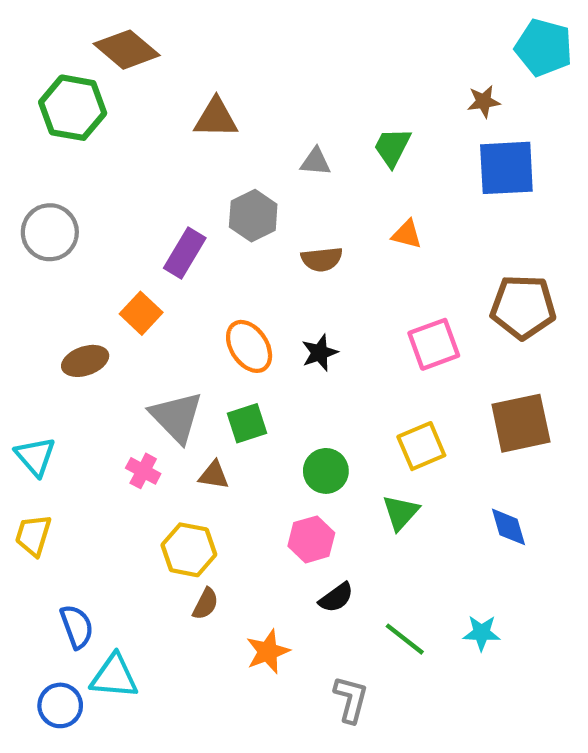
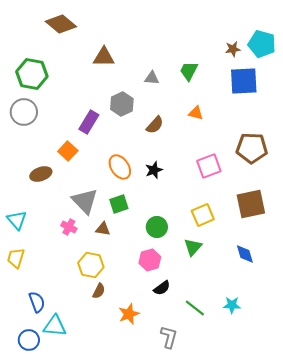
cyan pentagon: (544, 48) -> (262, 44), moved
green hexagon: (73, 108) -> (32, 74), moved
brown semicircle: (322, 259) -> (155, 125), turned -42

